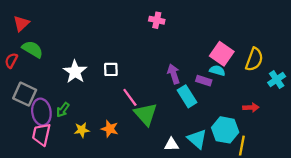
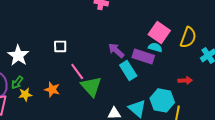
white star: (75, 72) -> (18, 55), moved
purple arrow: (174, 74) -> (116, 50), turned -30
purple rectangle: (204, 81) -> (143, 56), size x1.5
orange star: (110, 129) -> (52, 89), moved
yellow star: (82, 130) -> (25, 94), moved

